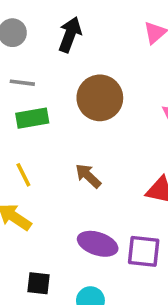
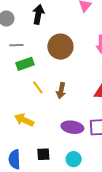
yellow line: (23, 175) -> (38, 87), moved
brown arrow: (88, 176) -> (61, 91), turned -112

